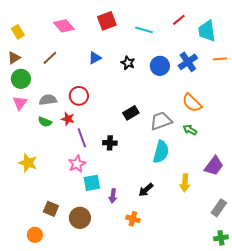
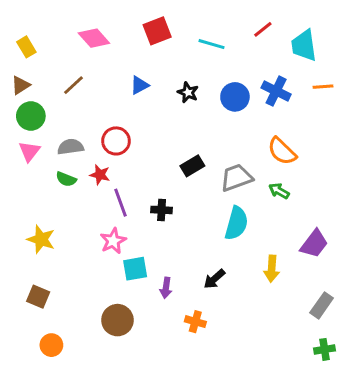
blue cross: (188, 62) -> (276, 91), turned -30
brown square: (51, 209) -> (38, 297), moved

